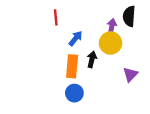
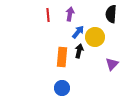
purple arrow: (112, 27) -> (70, 14), moved
blue arrow: (76, 38) -> (78, 32), moved
blue circle: (74, 93) -> (62, 88), moved

